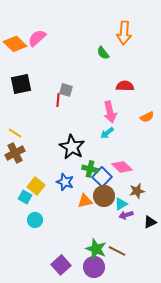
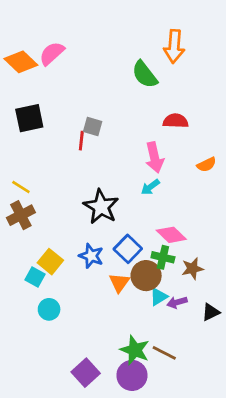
green semicircle: (103, 53) -> (145, 75), size x1.5
green cross: (90, 169) -> (163, 257), moved
blue square: (102, 177) -> (128, 249), moved
orange triangle: (85, 201) -> (119, 283), turned -42
cyan triangle: (121, 204) -> (159, 297), moved

